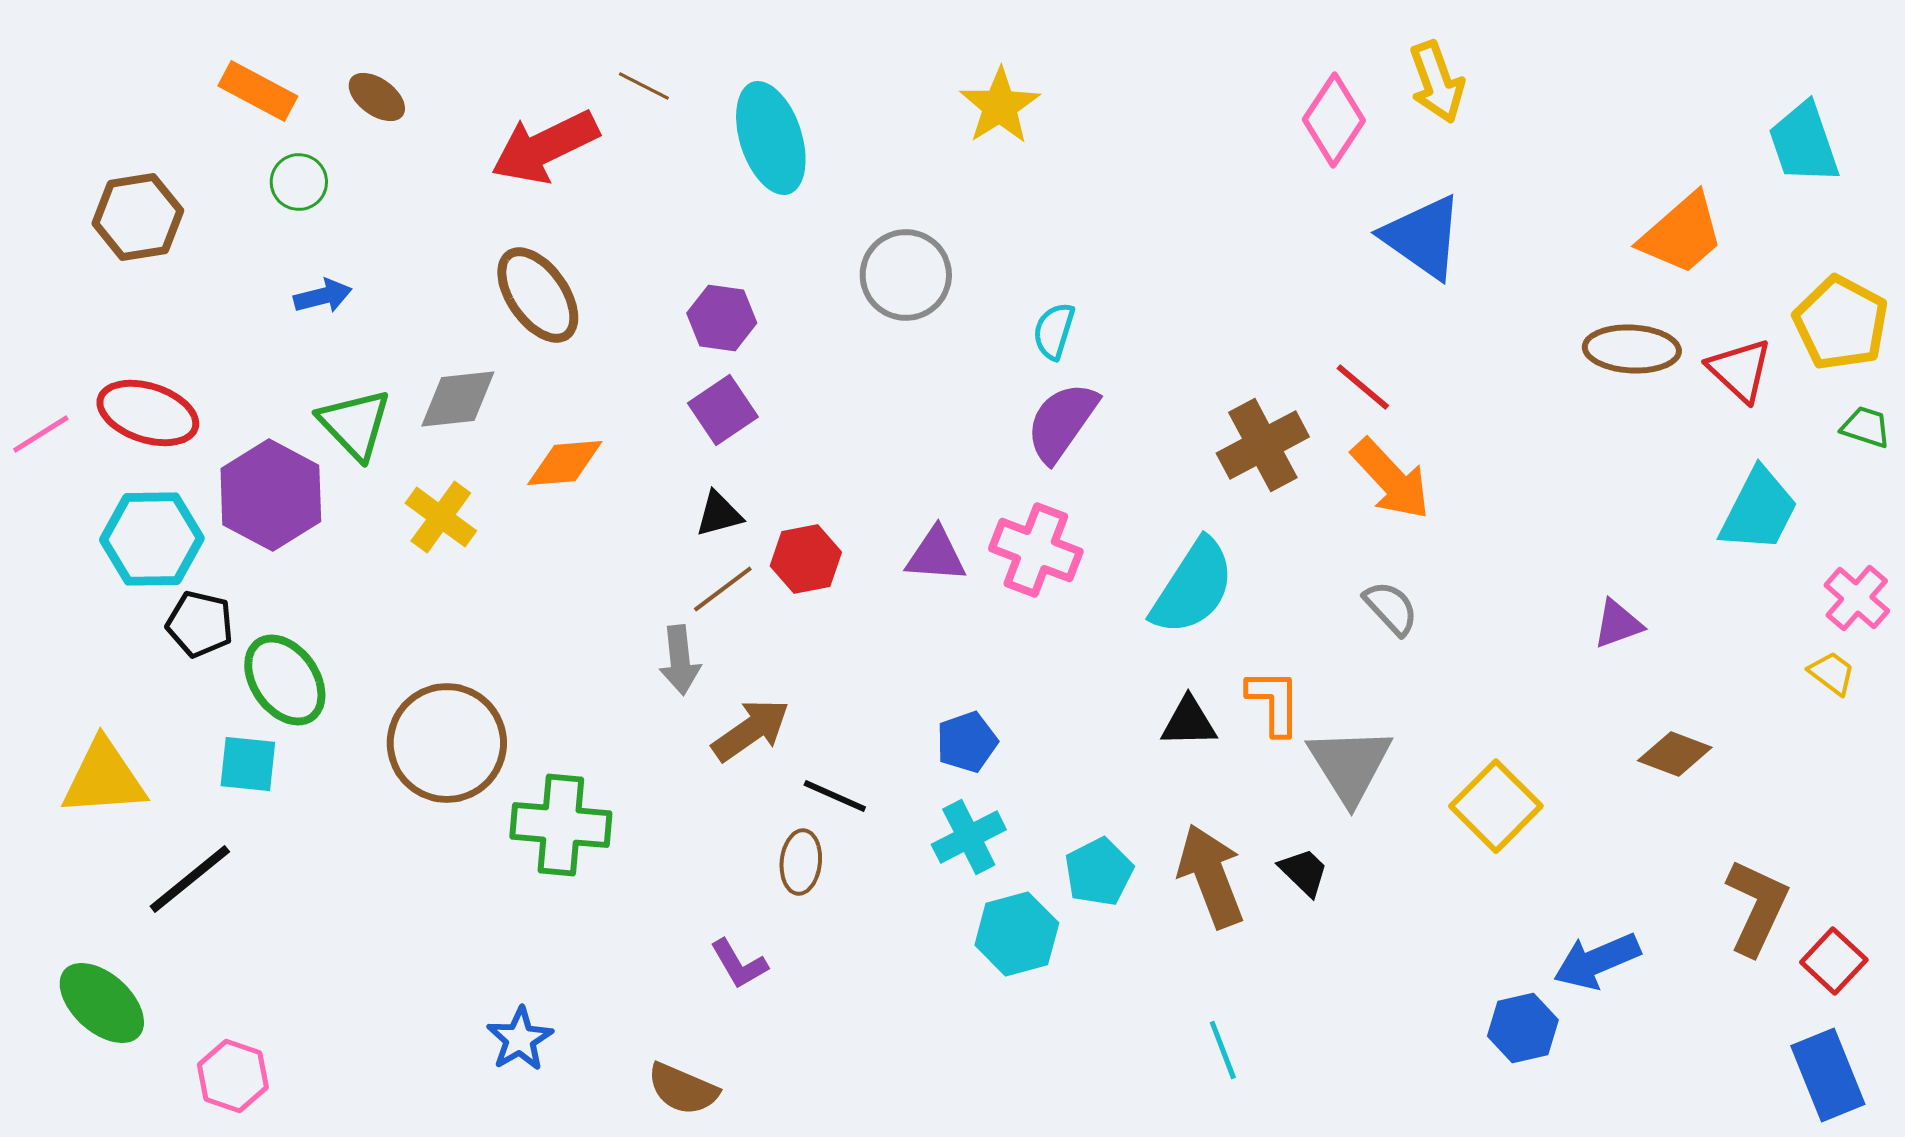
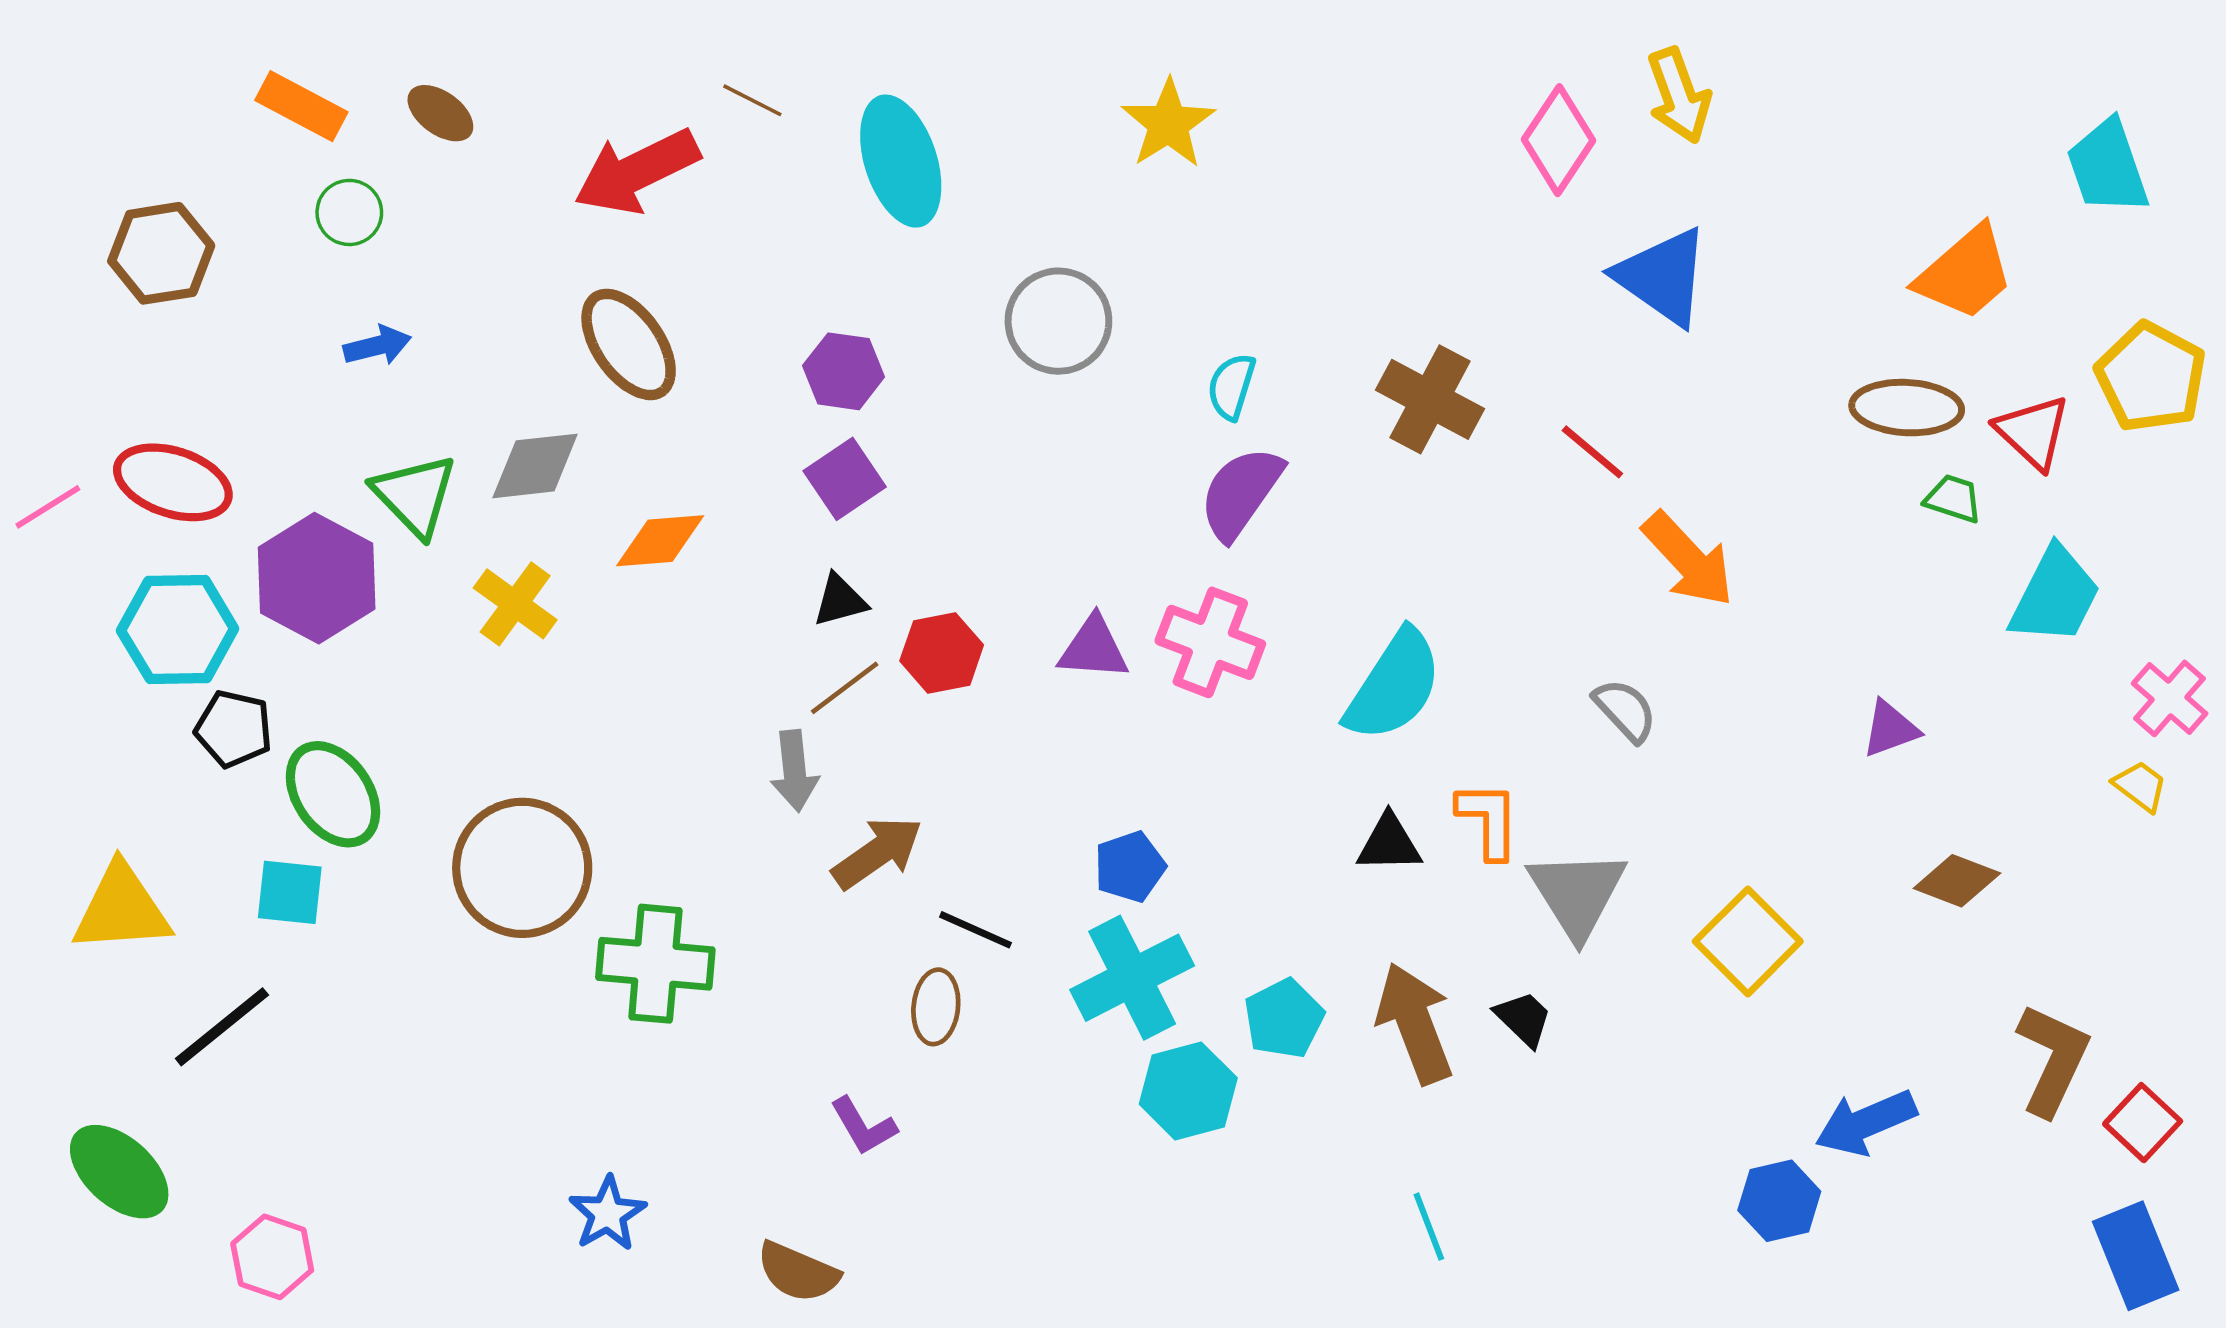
green trapezoid: (1866, 427) -> (1953, 499), moved
brown cross: (1263, 445) -> (1430, 399), moved, turned -34
orange arrow: (1391, 479) -> (1688, 559), moved
cyan cross: (969, 837) -> (1132, 978), size x1.4

